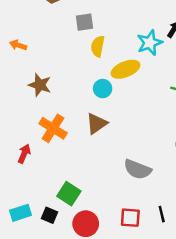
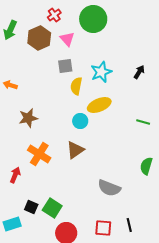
cyan star: (150, 43) -> (101, 72), moved
brown star: (40, 85) -> (28, 118), turned -30
black square: (49, 215) -> (31, 207), moved

